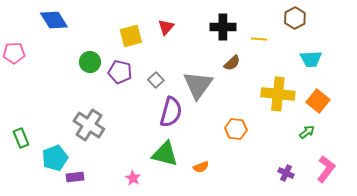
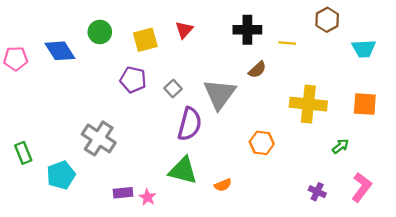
blue diamond: (54, 20) -> (60, 51), moved
cyan trapezoid: (311, 59) -> (364, 49), moved
green circle: (90, 62) -> (100, 32), moved
orange square: (318, 101) -> (365, 104), moved, turned -35
purple rectangle: (75, 177) -> (123, 193), moved

